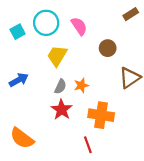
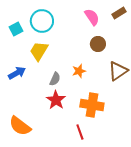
pink semicircle: (79, 26) -> (92, 17), moved
yellow trapezoid: (57, 56) -> (39, 51), moved
orange star: (81, 85) -> (79, 71), moved

